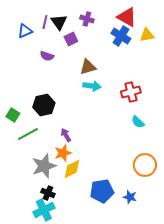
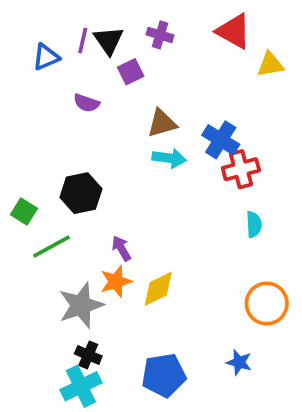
blue cross: (121, 36) -> (221, 140), moved
cyan semicircle: (138, 122) -> (254, 224), turned -136
yellow diamond: (72, 169) -> (158, 289), moved
blue pentagon: (102, 191) -> (164, 375), moved

